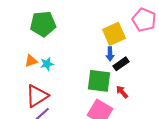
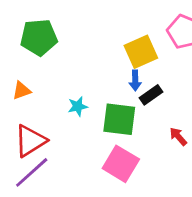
cyan star: (47, 64) -> (78, 106), moved
red arrow: (122, 92) -> (178, 137), moved

